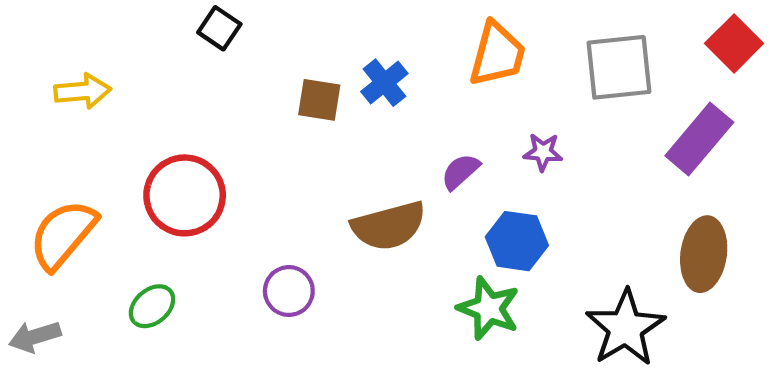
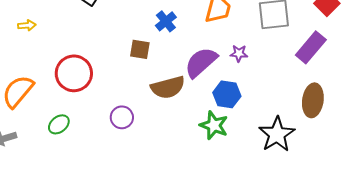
yellow arrow: (83, 91) -> (27, 25), size x0.7
brown square: (319, 100) -> (140, 49), moved
purple semicircle: (460, 172) -> (201, 62), size x1.8

